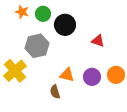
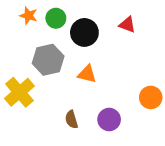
red triangle: (98, 41) -> (127, 25), moved
orange triangle: (67, 75) -> (87, 74), moved
purple circle: (92, 77) -> (109, 120), moved

